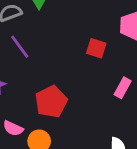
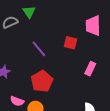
purple line: (20, 47) -> (39, 49), moved

